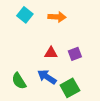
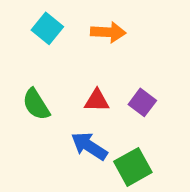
purple square: (75, 54) -> (142, 102), turned -32
green semicircle: (19, 81) -> (36, 104), moved

